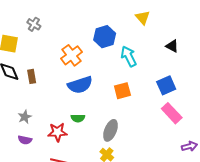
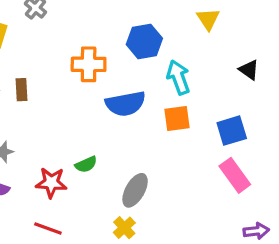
orange cross: (72, 55) -> (89, 64), turned 30
blue semicircle: (80, 85) -> (125, 104), moved
orange square: (122, 91) -> (177, 119), moved
green semicircle: (78, 118) -> (86, 164), turned -32

